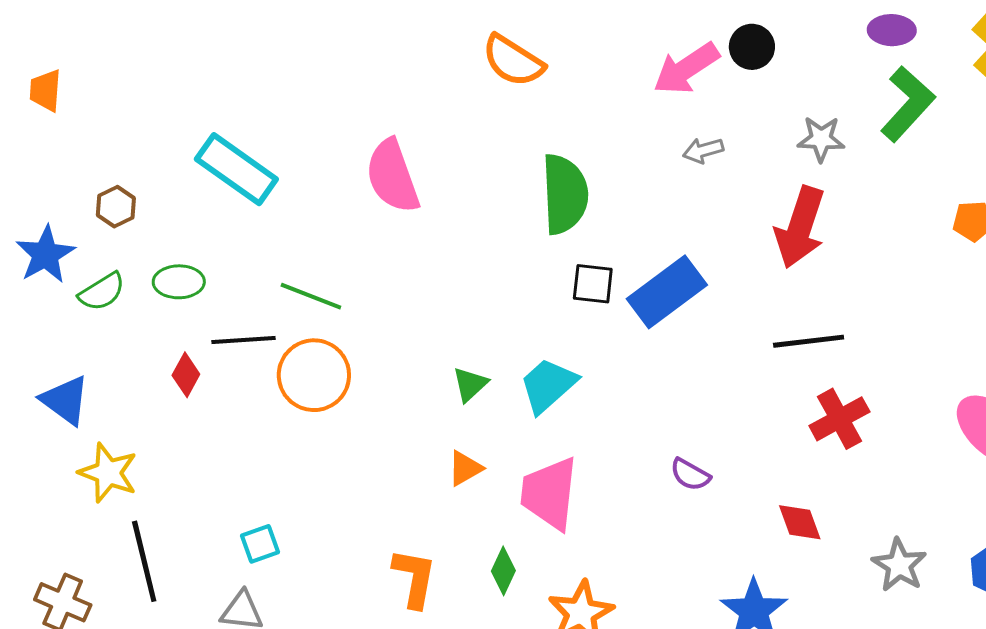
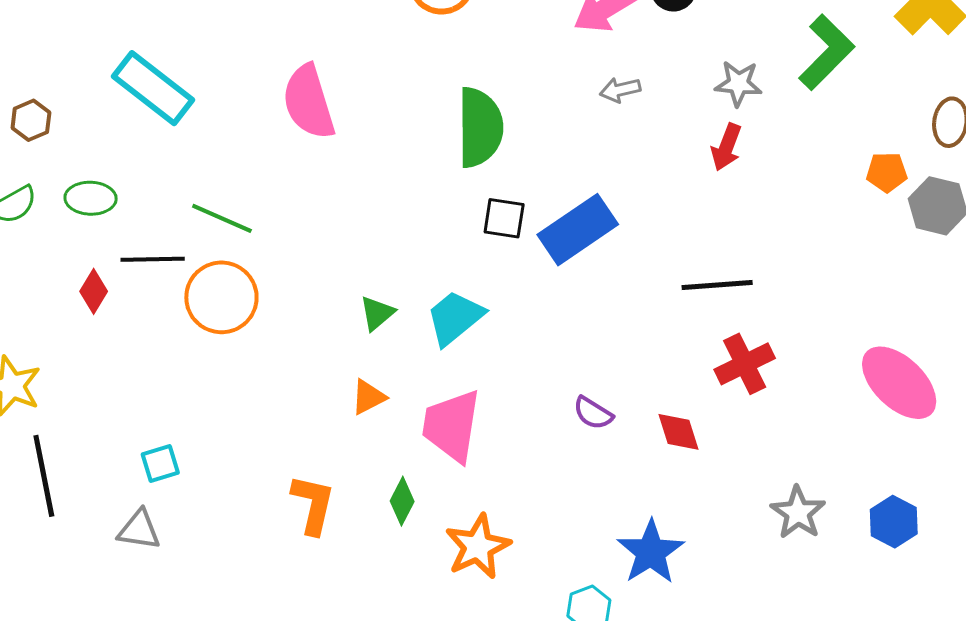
red arrow: (800, 227) -> (726, 147), moved, size x0.6
red diamond: (800, 522) -> (678, 432), moved

